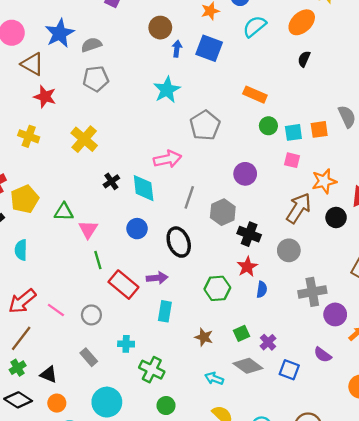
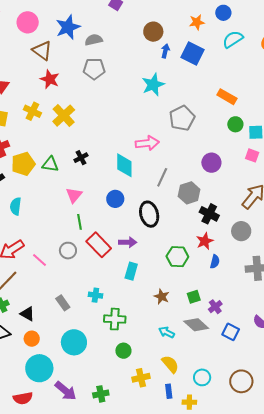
yellow cross: (84, 139) -> (64, 116), moved
black cross: (111, 181) -> (81, 158), moved
green triangle: (64, 212) -> (50, 164), moved
gray circle: (91, 315) -> (68, 251), moved
green cross: (152, 370) -> (115, 319), turned -30

